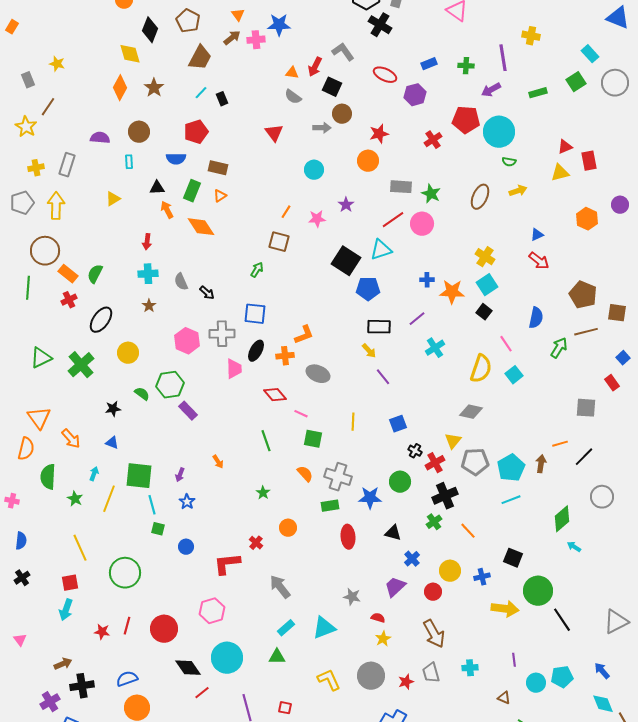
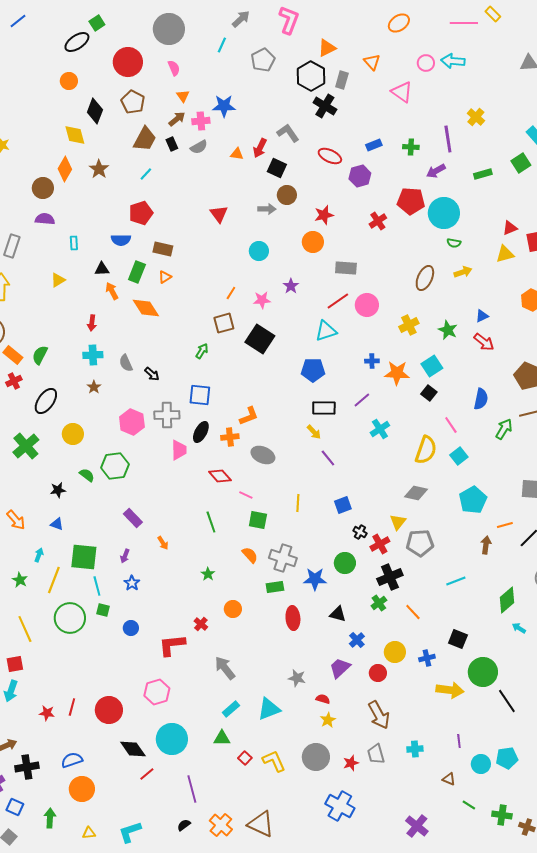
yellow cross: (531, 36) -> (476, 117), turned 30
gray semicircle: (293, 97) -> (199, 147), moved, turned -66
black rectangle: (222, 99) -> (172, 144), moved
brown circle: (139, 132) -> (43, 188), moved
green star: (431, 194) -> (448, 330), moved
brown square: (279, 242) -> (224, 323), turned -30
yellow cross: (485, 257) -> (409, 325), moved, turned 30
black square: (346, 261) -> (260, 339), moved
purple rectangle: (188, 411) -> (133, 518), moved
cyan pentagon: (511, 468) -> (473, 500), moved
green circle: (125, 573) -> (70, 618), moved
red square: (285, 708) -> (245, 758), moved, turned 32

